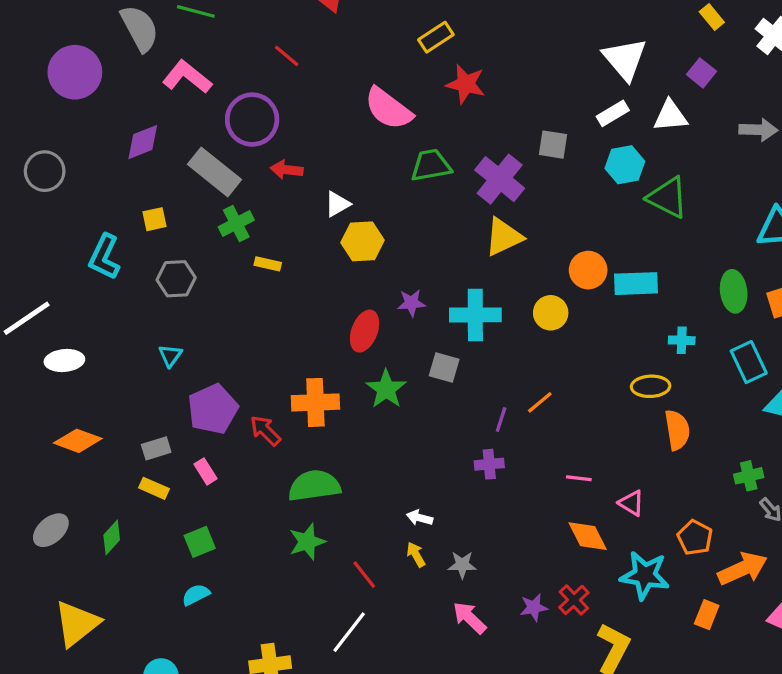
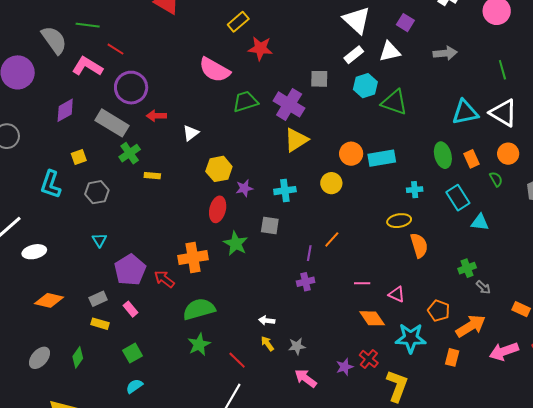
red line: (287, 56) -> (116, 49), moved
yellow hexagon: (363, 241) -> (219, 169), moved
cyan cross: (475, 315) -> (285, 191), size x0.7

